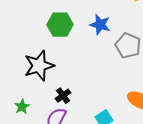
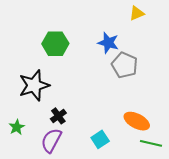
blue star: (100, 25) -> (108, 43), moved

